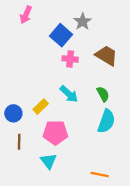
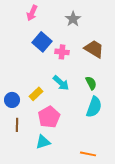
pink arrow: (26, 15) -> (32, 13), moved
blue square: (61, 35) -> (42, 42), moved
pink pentagon: (55, 133) -> (49, 117), turned -30
cyan triangle: (49, 161) -> (43, 142), turned 49

